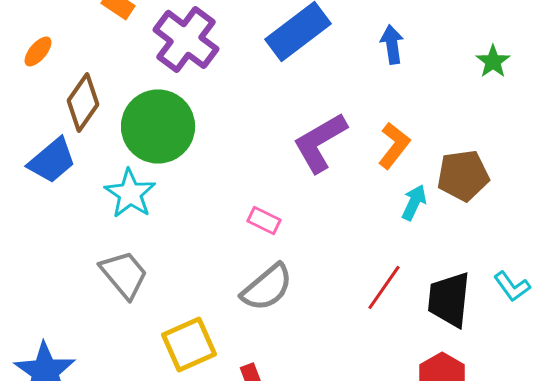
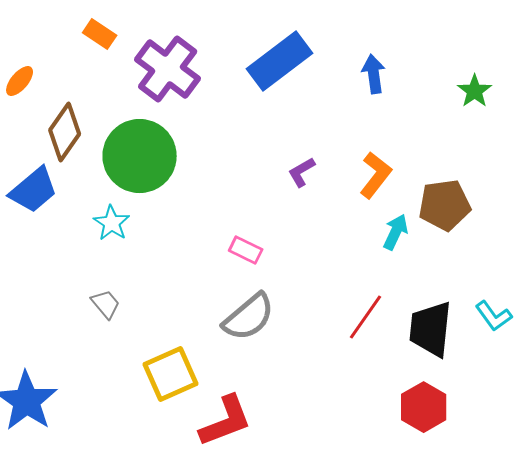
purple L-shape: (320, 142) -> (302, 172), size x0.5
cyan star: (130, 193) -> (112, 223), size x0.7
gray trapezoid: (124, 274) -> (106, 304), size x0.6

